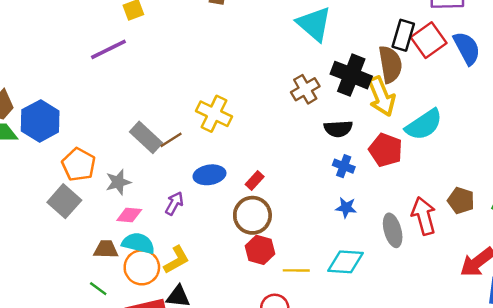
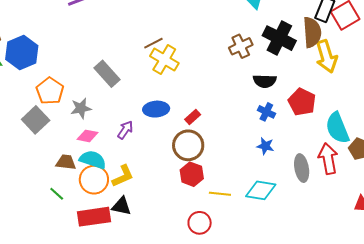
yellow arrow: (381, 96) -> (326, 56), moved
cyan semicircle: (424, 125) -> (337, 128), moved, turned 96
brown line: (171, 140) -> (153, 43), moved

